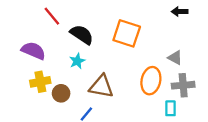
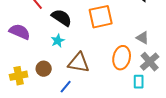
orange square: (127, 33) -> (101, 17), turned -30
yellow cross: (40, 82) -> (19, 76), moved
gray cross: (183, 85) -> (150, 62), turned -36

